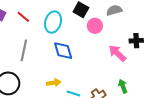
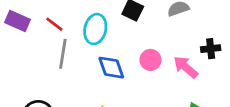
pink circle: (95, 26) -> (150, 60), moved
gray line: (24, 50) -> (63, 54), moved

